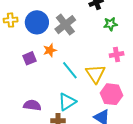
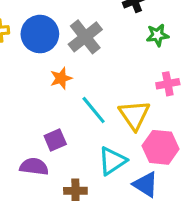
purple square: (30, 58) -> (55, 140), moved
cyan triangle: (67, 102) -> (112, 161), moved

